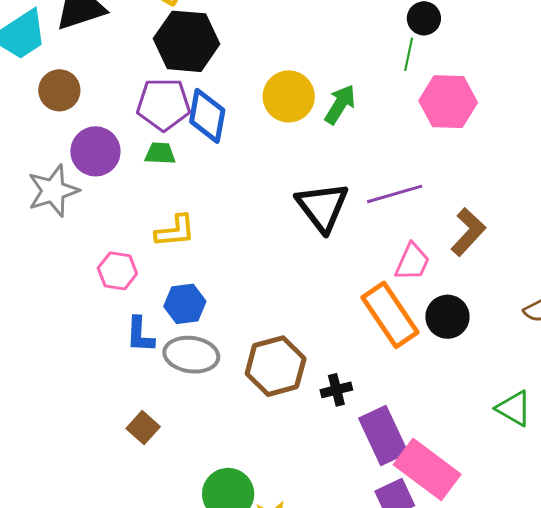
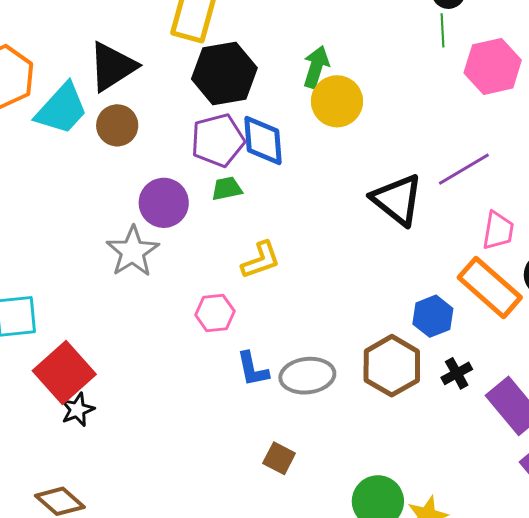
brown circle: (59, 90) -> (117, 125), moved
green arrow: (340, 104) -> (316, 67), moved
blue hexagon: (185, 304) -> (433, 316), moved

